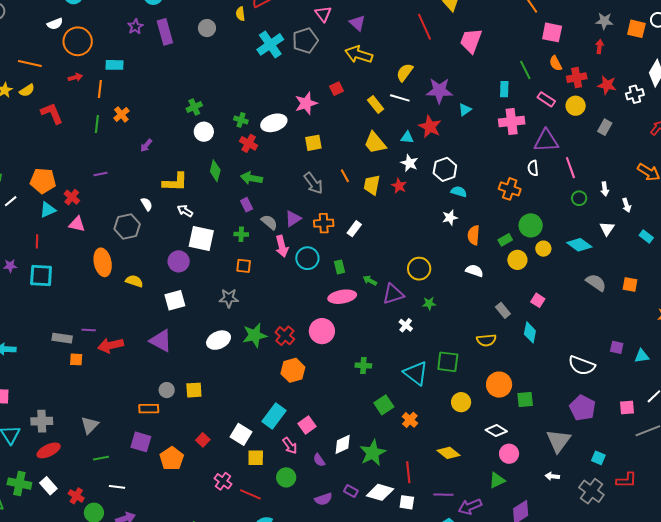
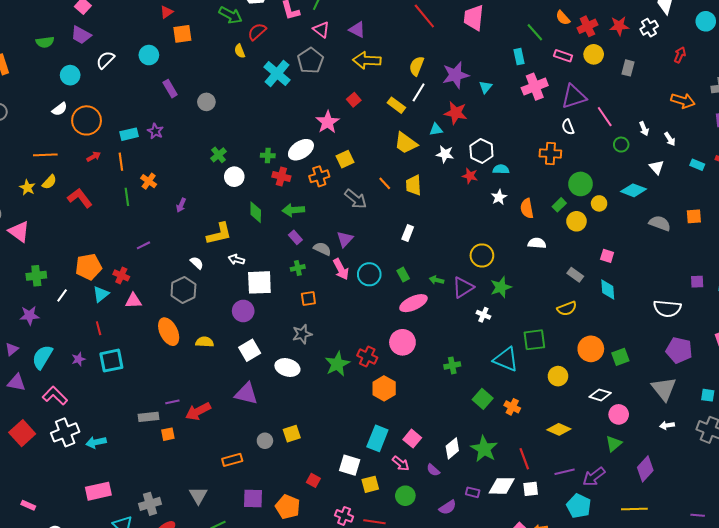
purple star: (135, 27) -> (155, 131), moved
gray circle: (207, 28) -> (206, 102), moved
purple rectangle: (165, 32) -> (170, 89), size x0.7
white line: (400, 98) -> (419, 92), turned -60
red star: (399, 186) -> (470, 176), moved
orange cross: (324, 223) -> (319, 176), moved
green star: (429, 303) -> (501, 287), size x1.5
white ellipse: (219, 340) -> (287, 367), moved, turned 55
orange rectangle: (149, 409) -> (232, 460), moved

